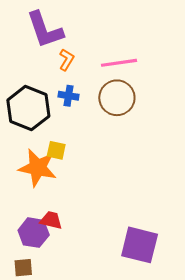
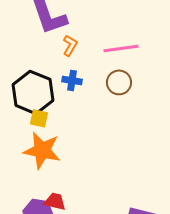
brown circle: (117, 98) -> (119, 82), size x0.7
yellow square: (56, 150) -> (39, 118), moved

